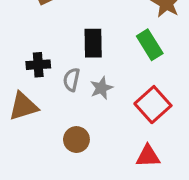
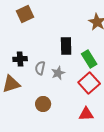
black rectangle: (93, 43) -> (66, 46), moved
green rectangle: (150, 45) -> (89, 59), moved

